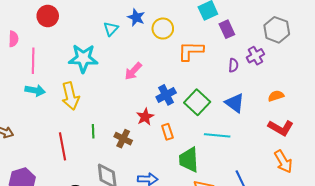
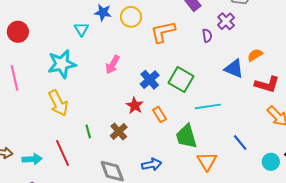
cyan arrow: (35, 90) -> (32, 159), moved
blue triangle: (235, 103) -> (234, 69), moved
brown cross: (123, 139) -> (119, 131), turned 36

